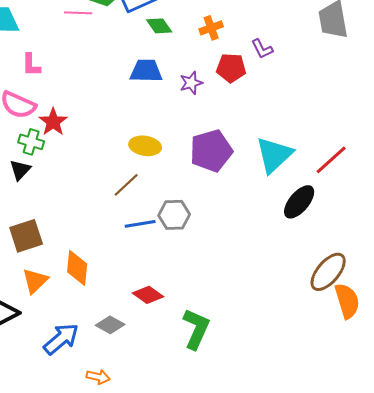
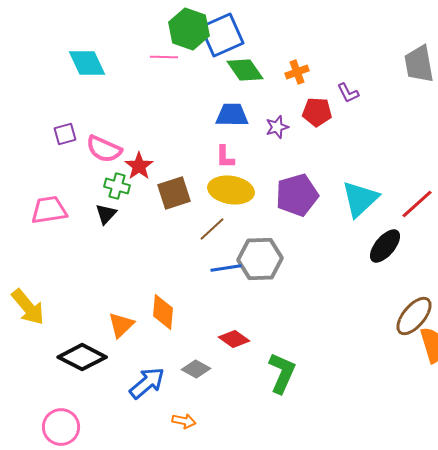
green diamond: (159, 26) -> (245, 70), size x1.4
pink L-shape: (31, 65) -> (225, 157), moved
yellow ellipse: (145, 146) -> (231, 190), size x1.4
gray hexagon: (174, 215) -> (260, 259), size x1.4
brown square: (26, 236) -> (174, 193), moved

